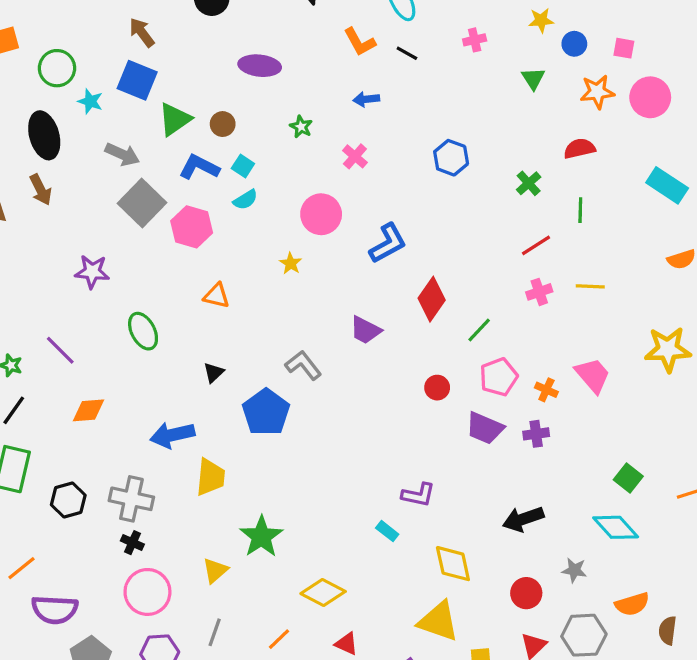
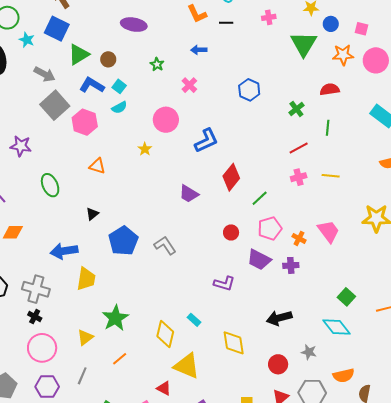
black line: (407, 53) -> (226, 23), turned -32
green triangle: (533, 78) -> (304, 44), size x1.8
gray L-shape: (303, 365) -> (165, 245), moved
purple L-shape: (418, 495) -> (224, 283), moved
yellow diamond: (323, 592) -> (165, 334), moved, turned 72
yellow triangle: (439, 621) -> (187, 366), moved
orange line: (279, 639) -> (120, 359), moved

